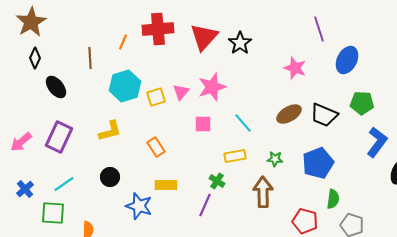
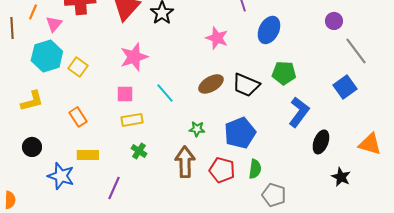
orange line: (123, 42) -> (33, 12), moved
pink triangle: (181, 92) -> (54, 24), moved
yellow square: (156, 97) -> (78, 67), turned -36
yellow rectangle: (235, 156) -> (132, 120), moved
purple line: (205, 205) -> (114, 188), moved
red pentagon: (305, 221) -> (222, 170), moved

